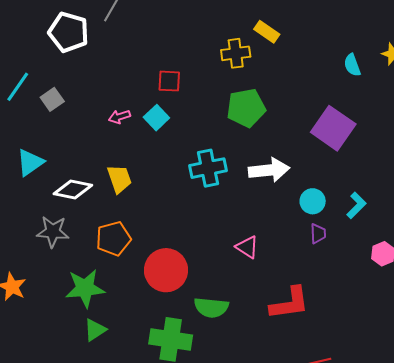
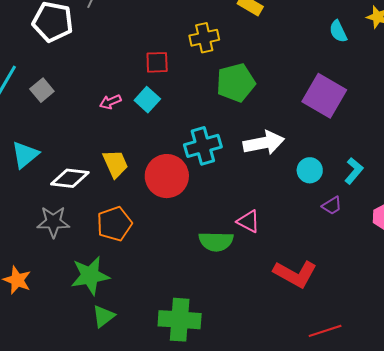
yellow cross: (236, 53) -> (204, 38), moved
purple trapezoid: (318, 234) -> (332, 206), moved, turned 65
red circle: (166, 270) -> (167, 176), moved
red L-shape: (290, 303) -> (295, 274), turned 42
green semicircle: (211, 307) -> (216, 241), moved

